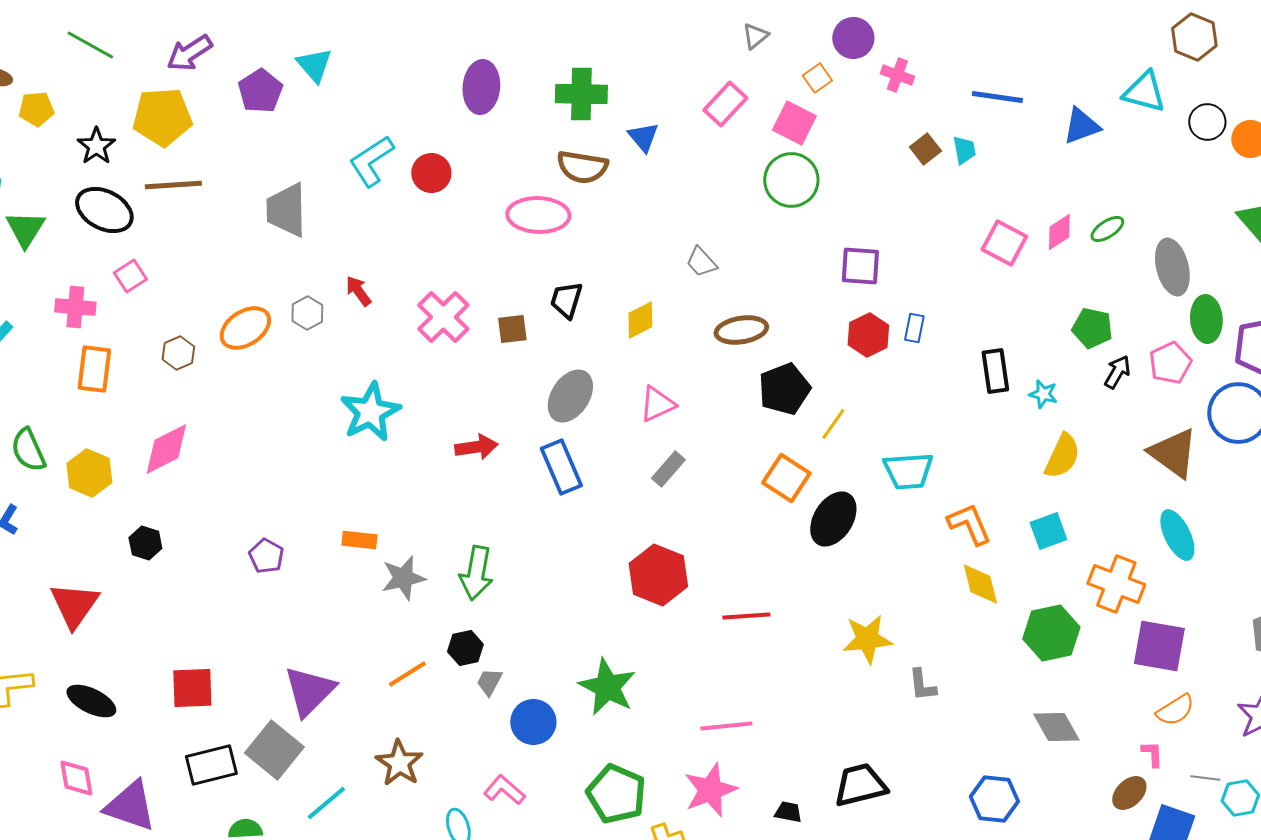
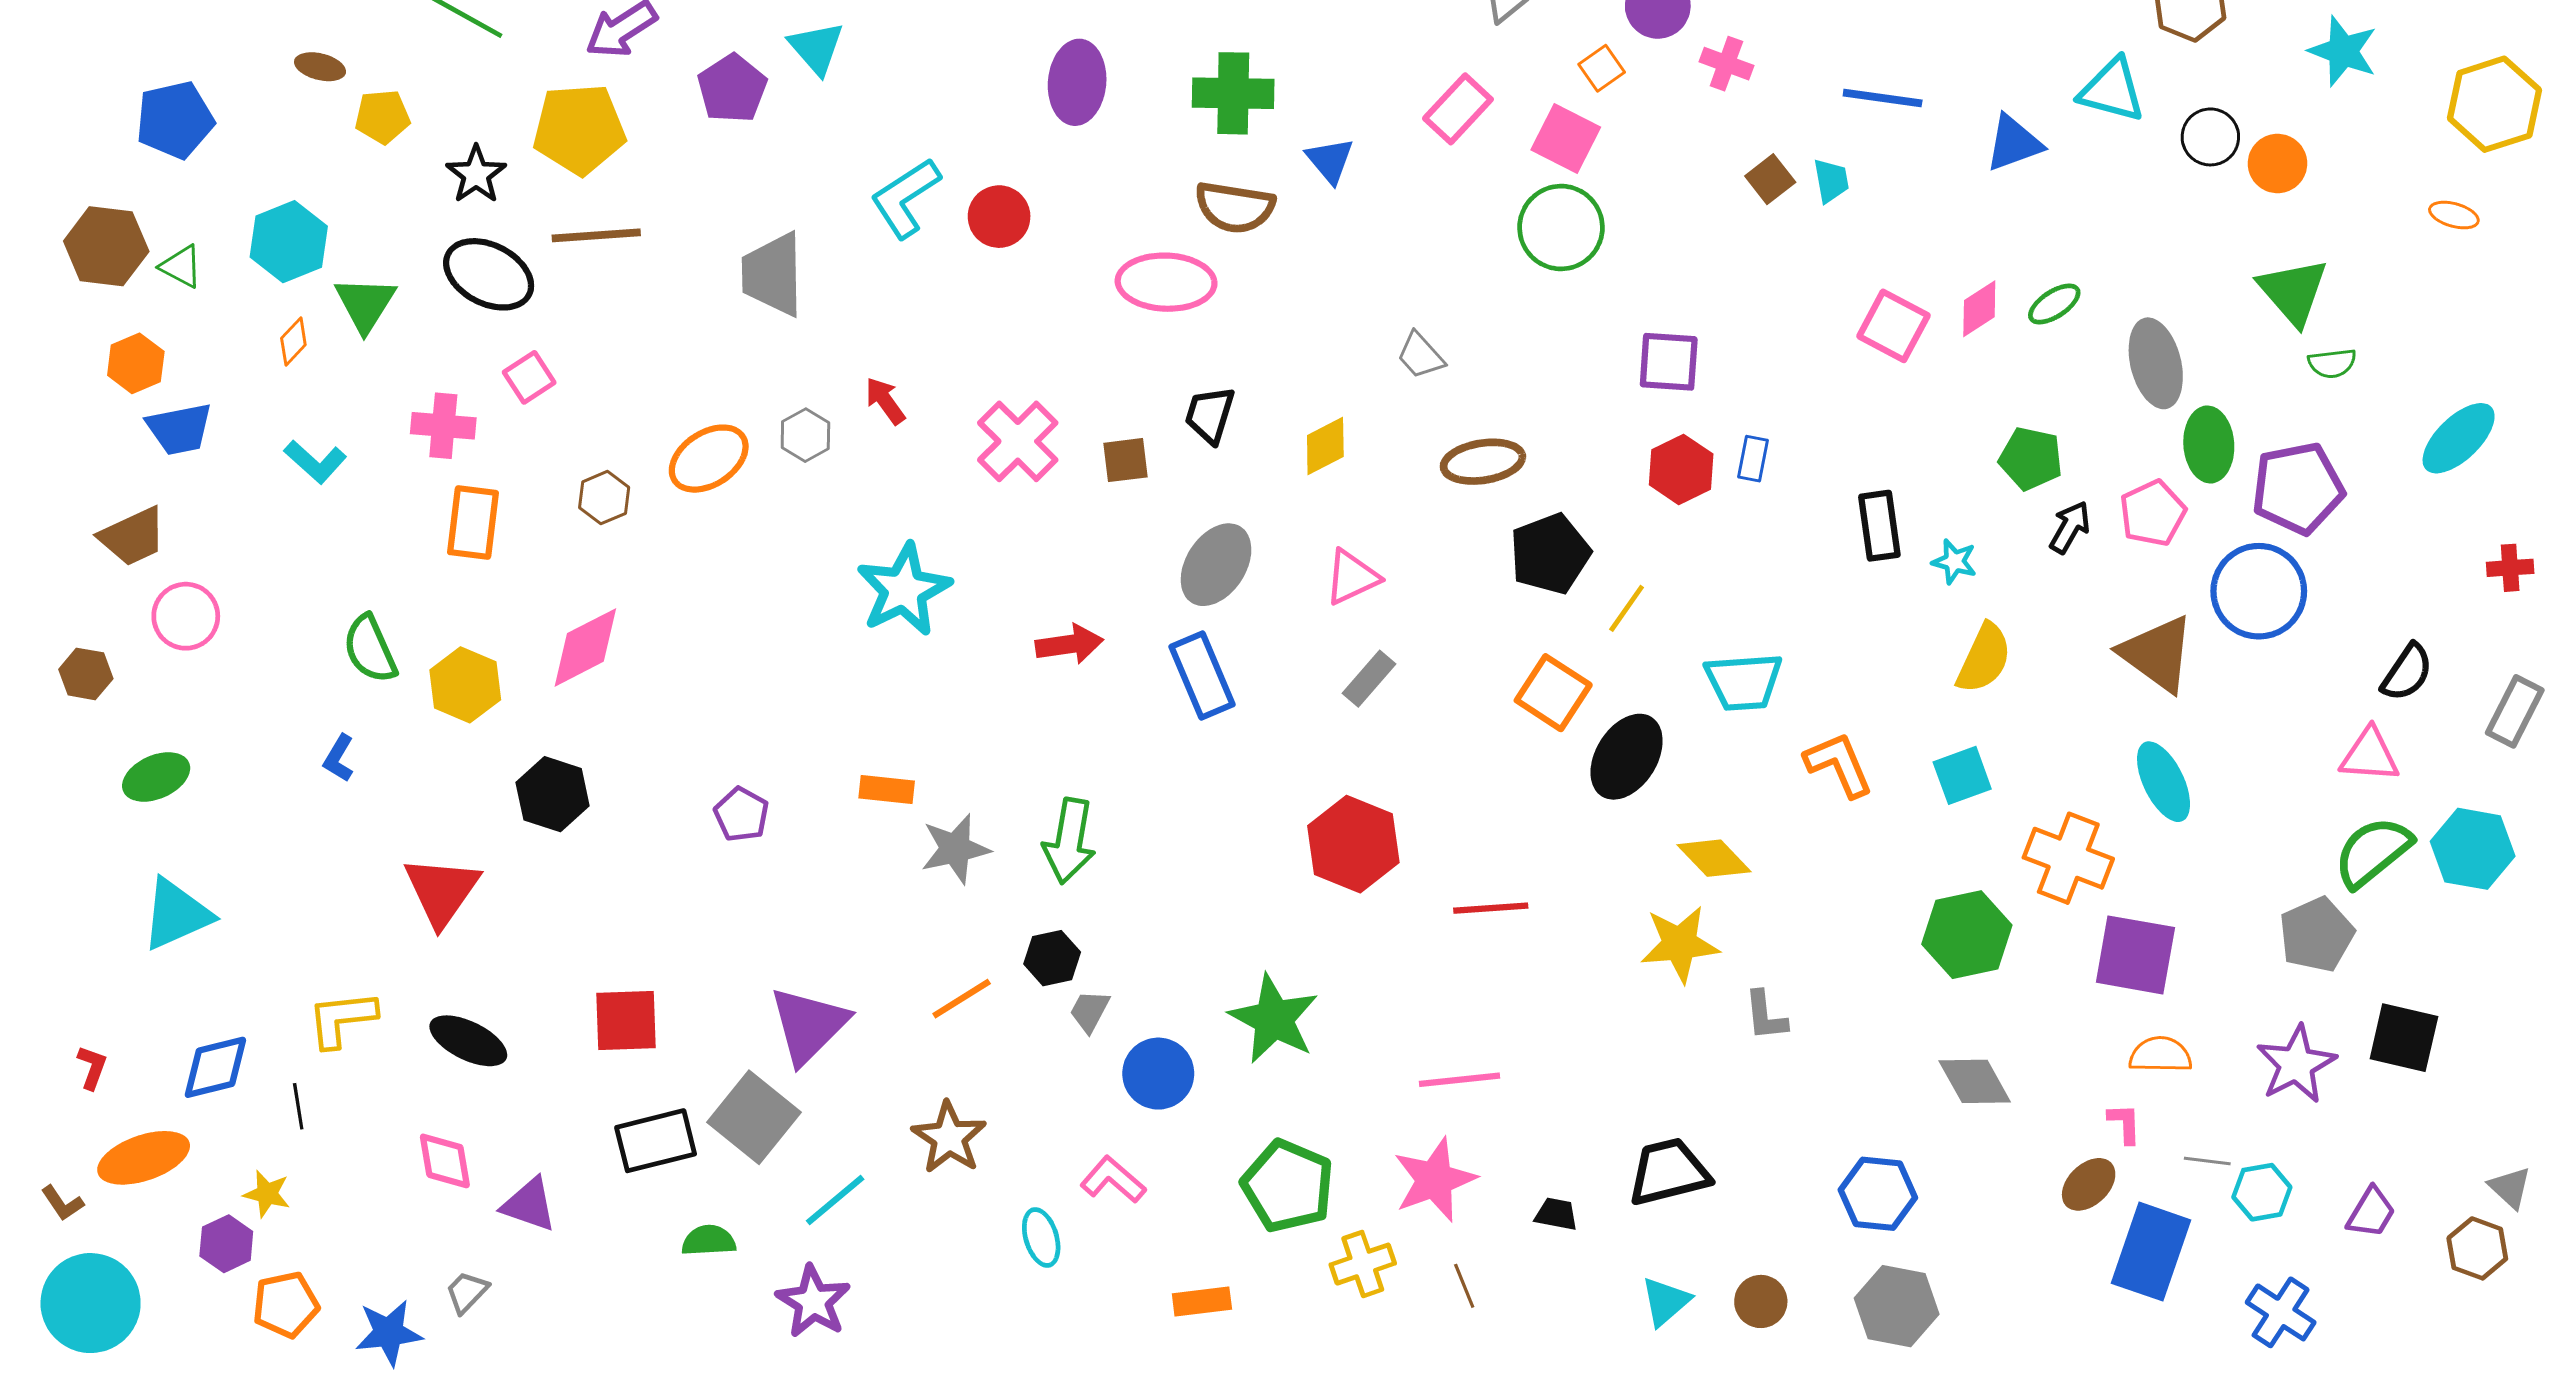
black hexagon: (145, 543) -> (553, 794), size x1.4
yellow diamond: (980, 584) -> (1714, 858), moved, turned -30
orange semicircle: (1175, 710) -> (2160, 1055), turned -147
purple triangle: (130, 806) -> (529, 1205), size x0.7

